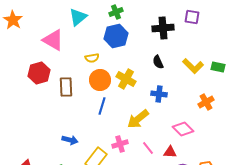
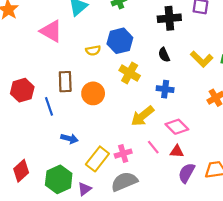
blue hexagon: (116, 36) -> (120, 41), moved
red hexagon: (39, 73) -> (22, 90), moved
orange circle: (100, 80) -> (93, 93), moved
blue line: (102, 106) -> (49, 106), moved, turned -36
pink diamond: (183, 129) -> (177, 127), moved
pink cross: (120, 144) -> (123, 154), moved

